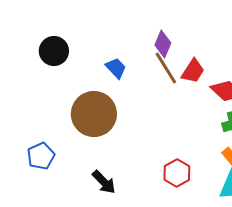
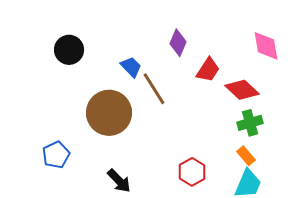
brown line: (166, 68) -> (154, 89), moved

